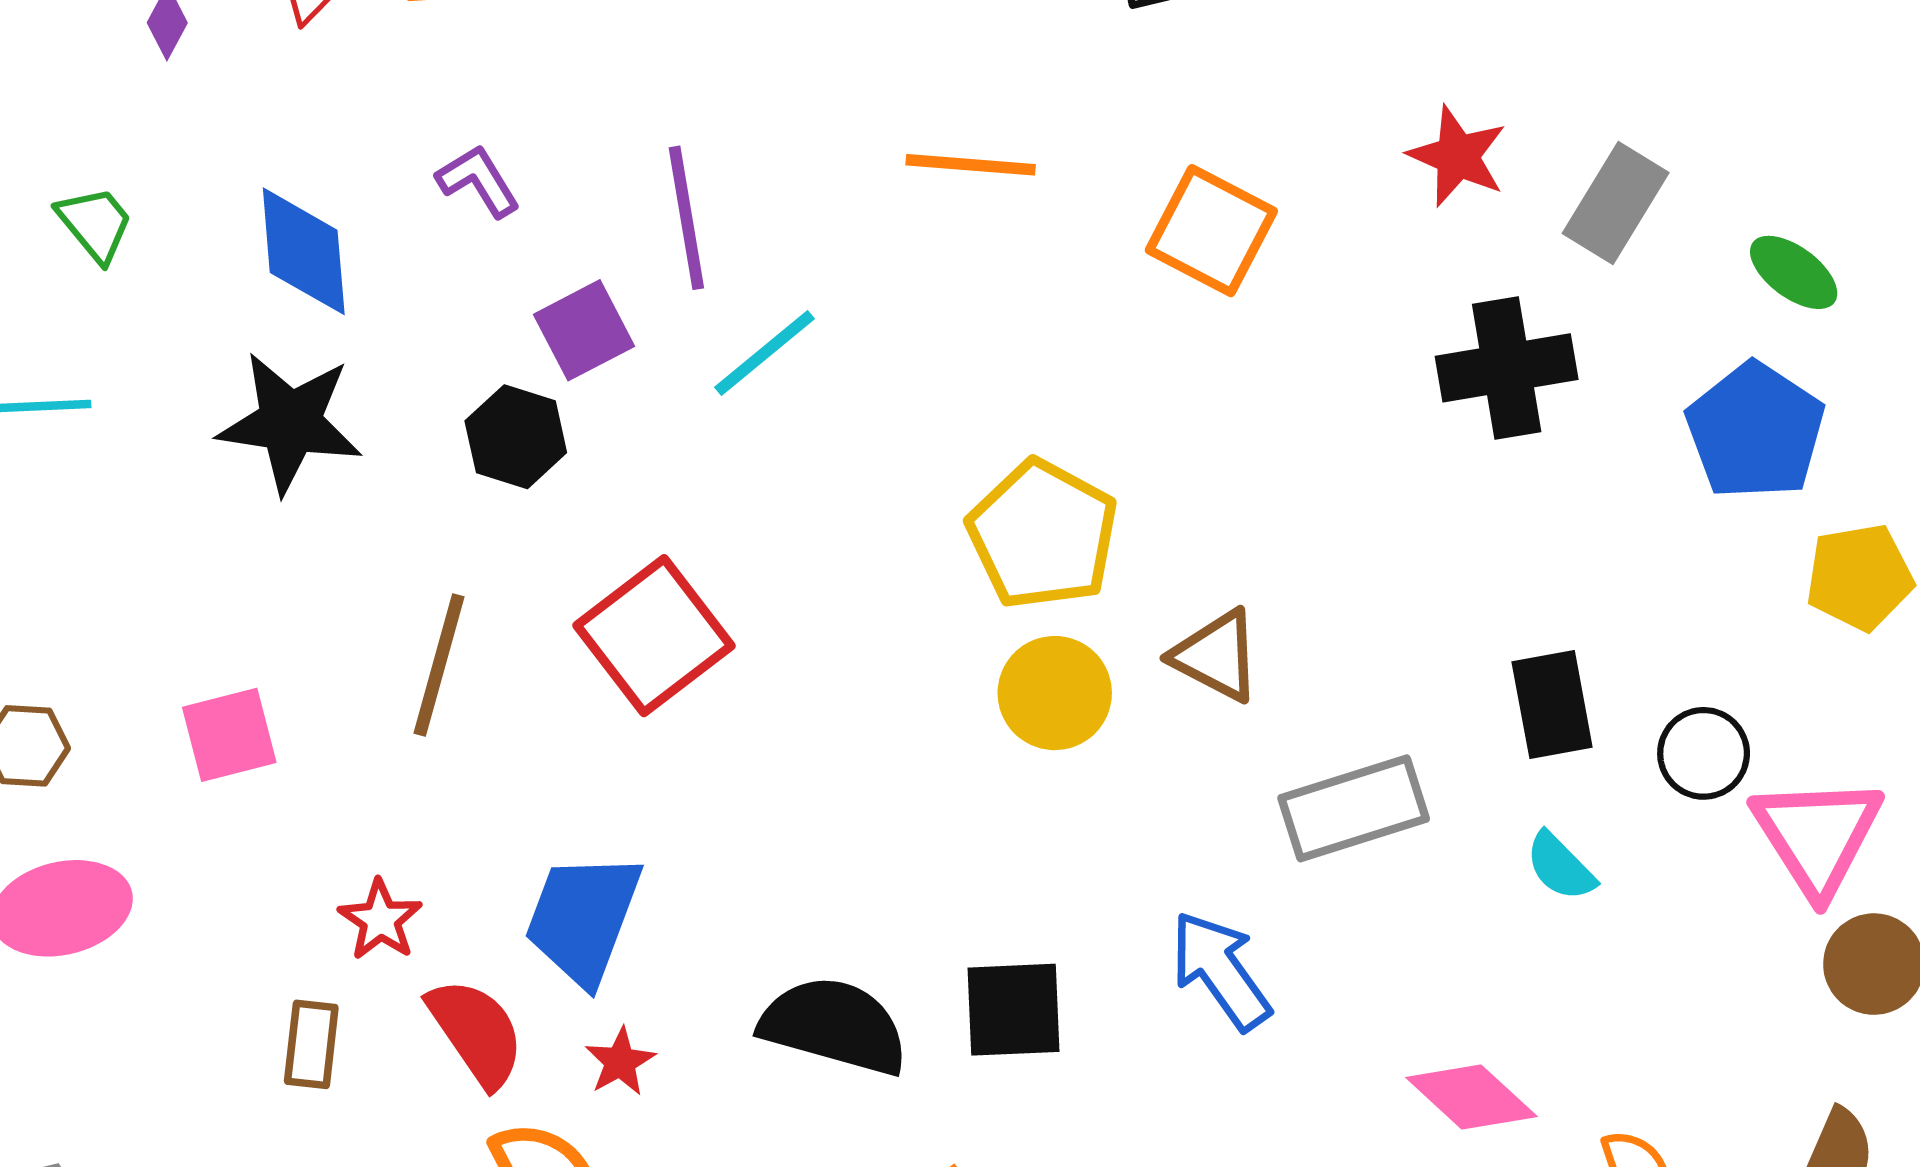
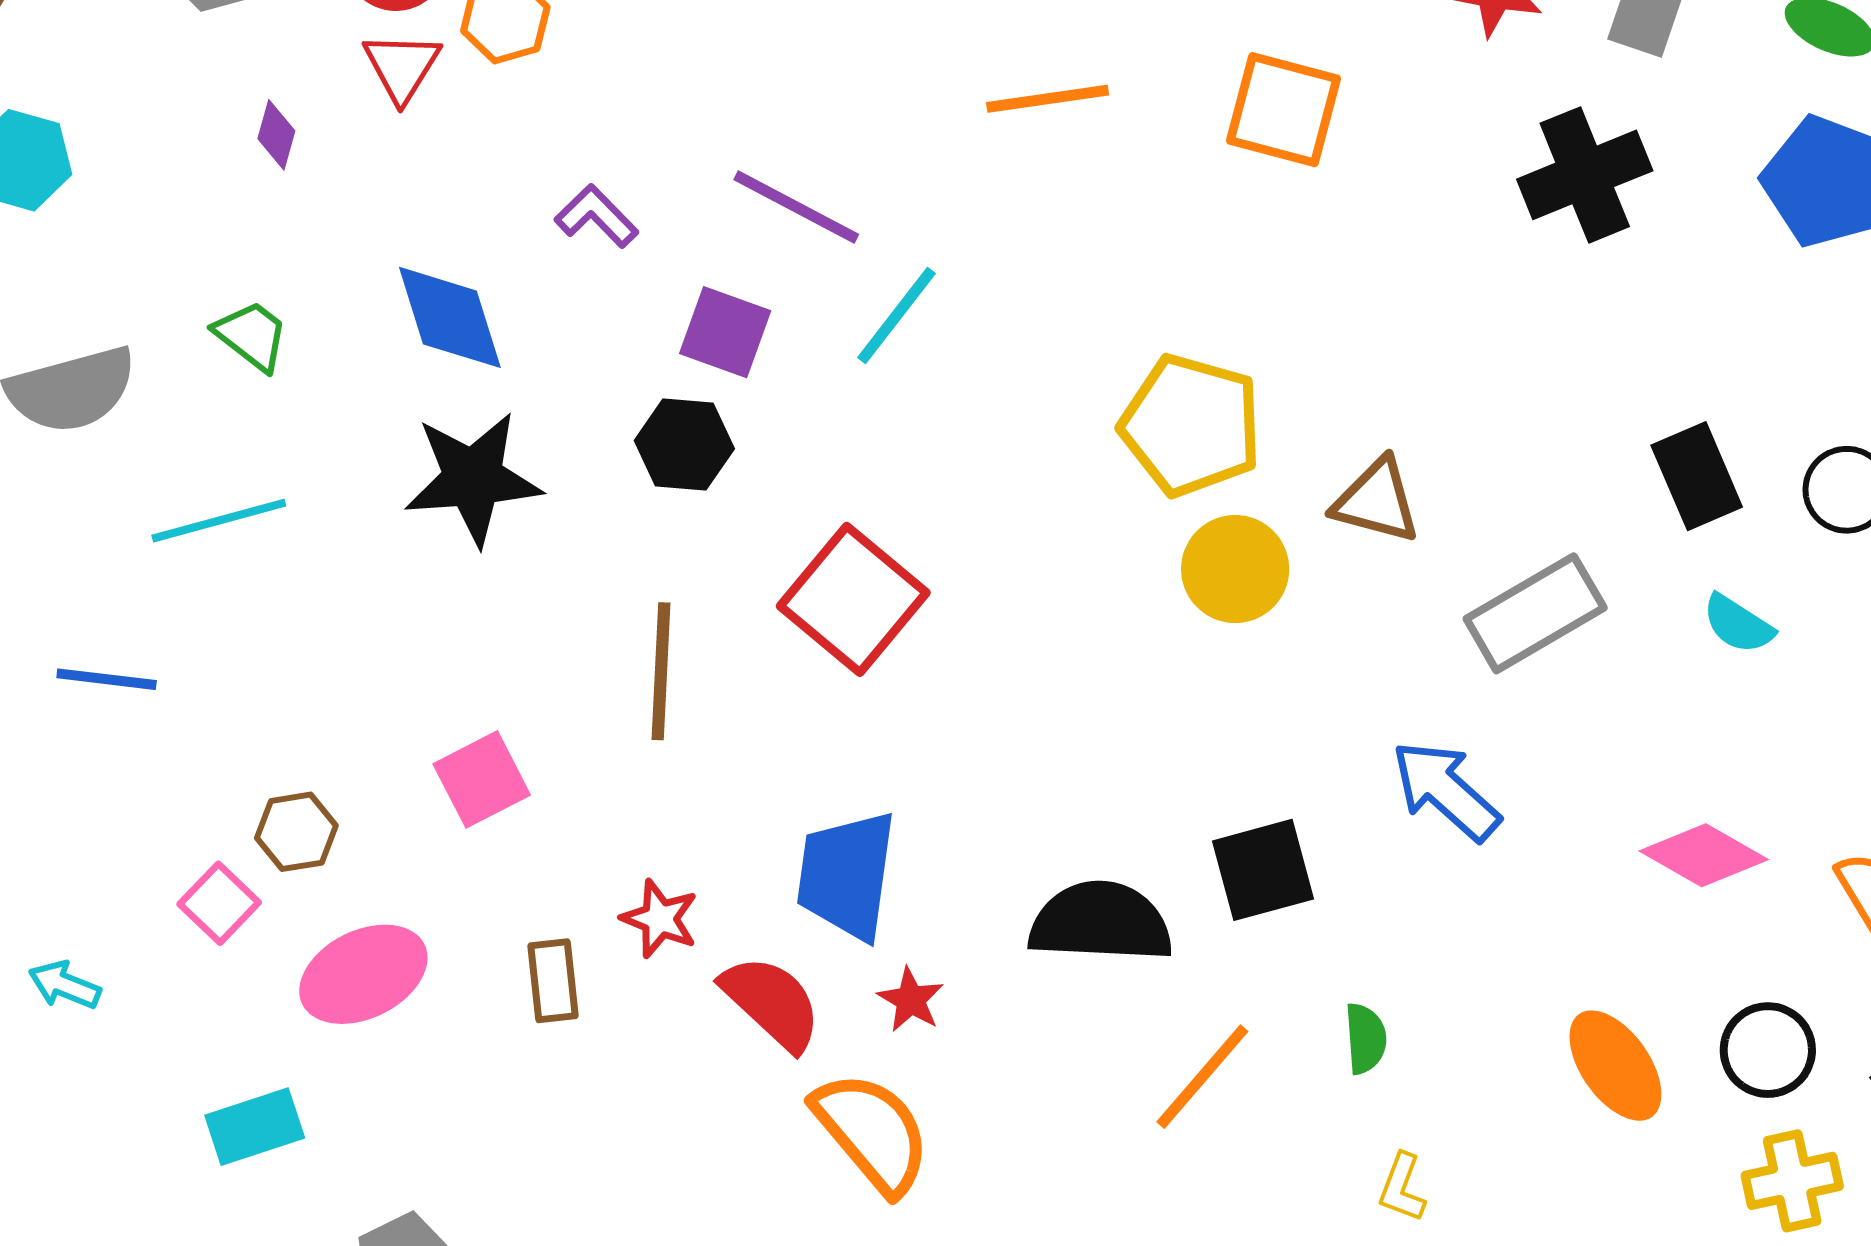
purple line: (686, 218) -> (796, 207), turned -40
purple square: (584, 330) -> (725, 332), turned -30
brown rectangle: (311, 1044) -> (553, 981), moved

